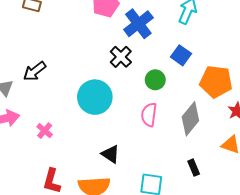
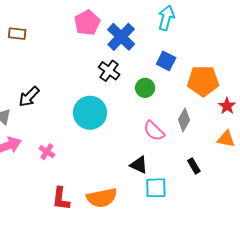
pink semicircle: (149, 115) -> (154, 131), moved, turned -45
gray diamond: (190, 119) -> (184, 120), size x0.7
black triangle: (110, 154) -> (139, 165), moved

